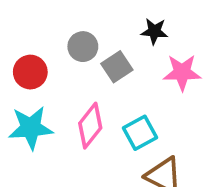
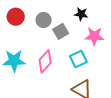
red circle: (30, 72) -> (16, 17), moved
cyan square: (140, 133) -> (78, 59), moved

